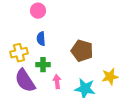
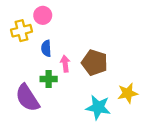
yellow cross: (19, 53) -> (21, 31), moved
pink arrow: (57, 82) -> (65, 64), moved

